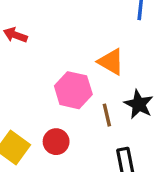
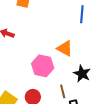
brown line: (107, 115) -> (63, 91), moved

